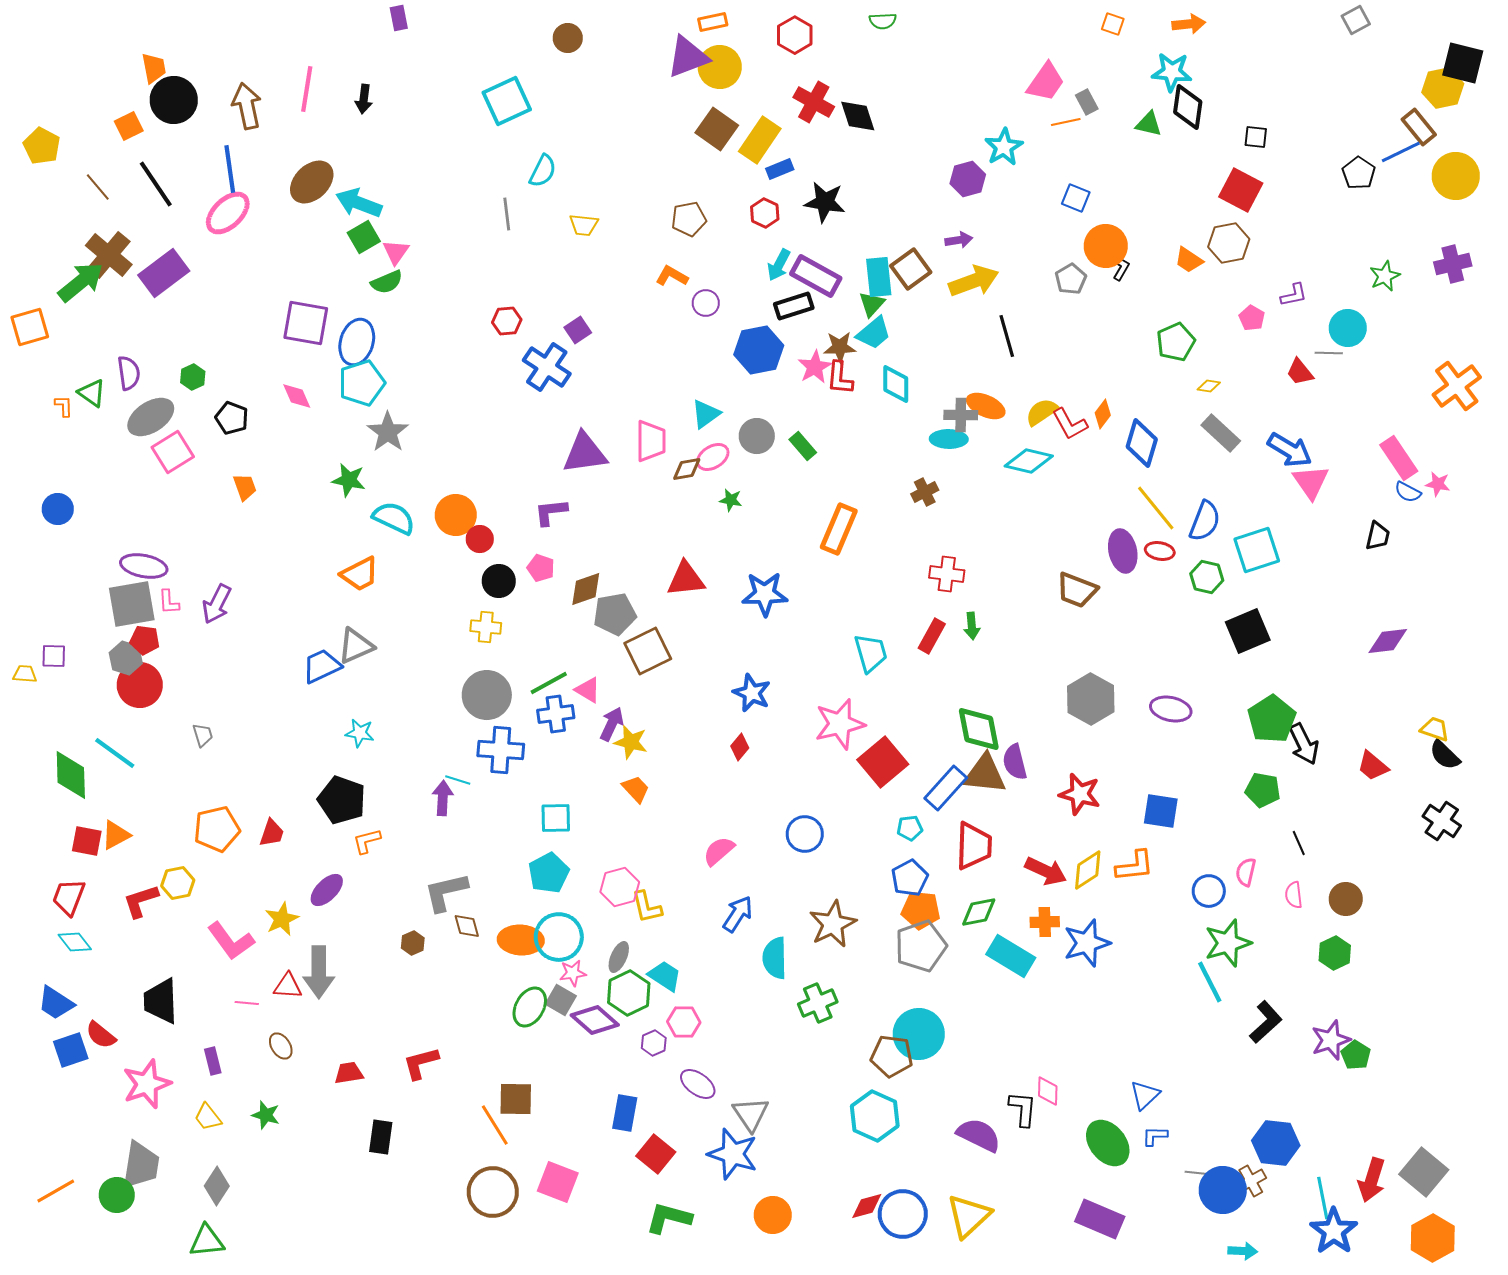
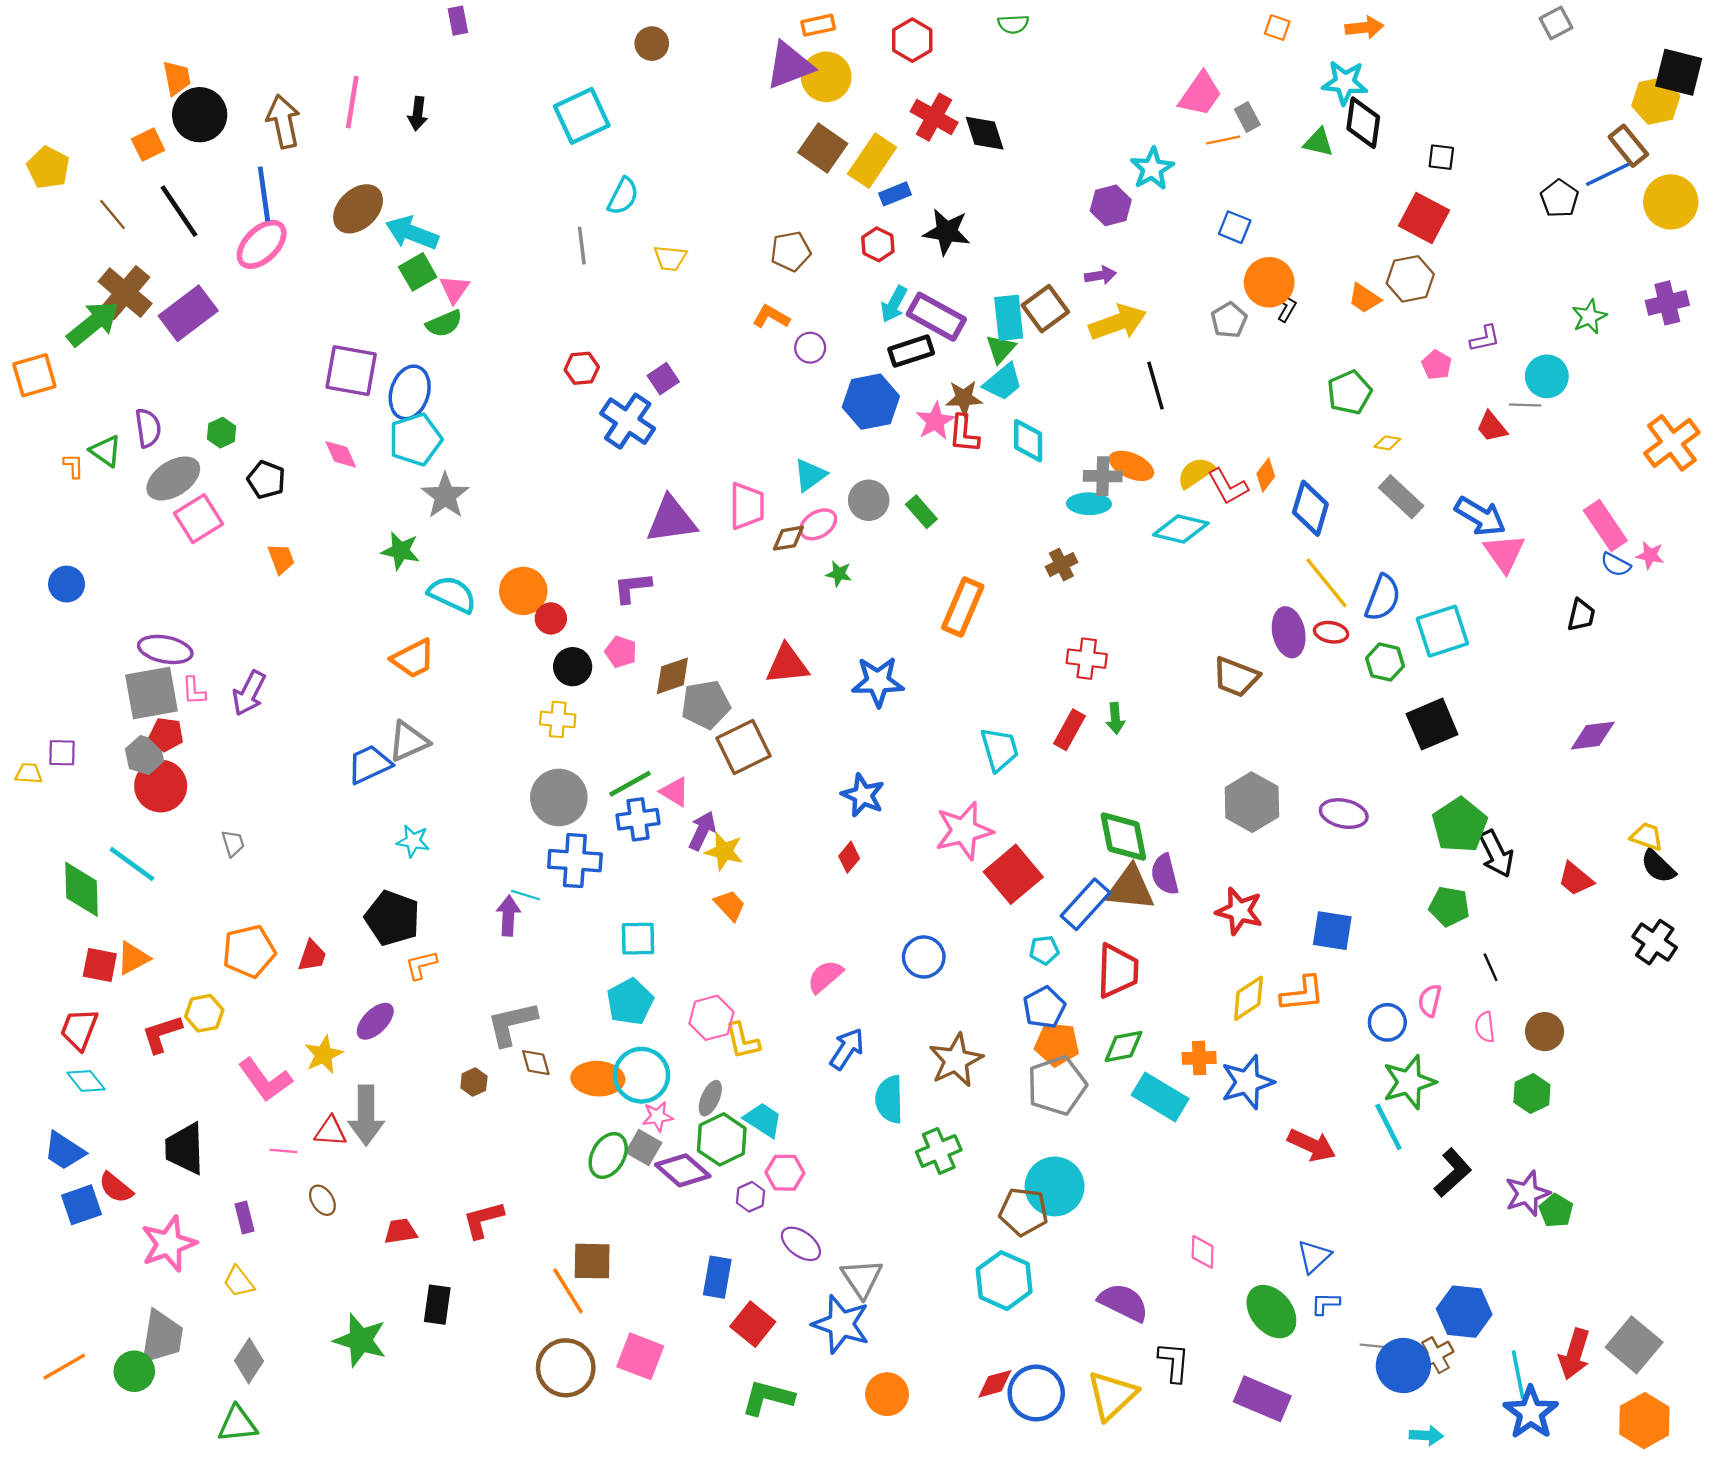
red arrow: (1046, 871) -> (1312, 1145), moved
black L-shape: (1023, 1109) -> (1174, 1362), moved
green star: (266, 1115) -> (360, 1340), moved, size x1.6

